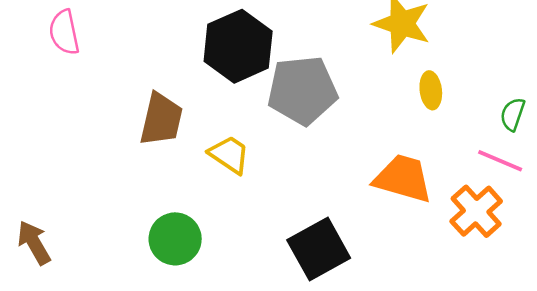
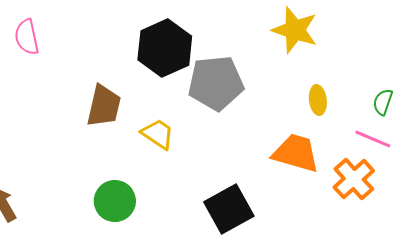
yellow ellipse: (431, 90) -> (318, 100), moved

